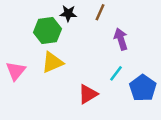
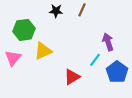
green hexagon: (47, 31) -> (24, 30), moved
purple arrow: (121, 39) -> (108, 42), moved

